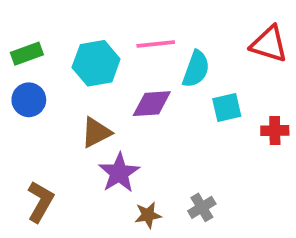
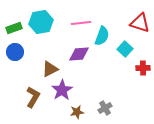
cyan hexagon: (96, 63) -> (41, 22), moved
cyan square: (227, 107) -> (125, 49), moved, turned -35
brown L-shape: (40, 202) -> (33, 97), moved

